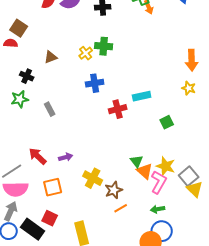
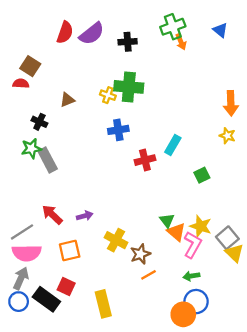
green cross: (104, 46) -> (129, 87), size x1.4
yellow cross: (86, 53) -> (108, 95), turned -32
cyan rectangle: (142, 96) -> (173, 145), turned -48
gray rectangle: (50, 109) -> (48, 160), moved, size x1.5

